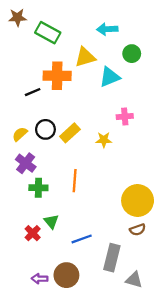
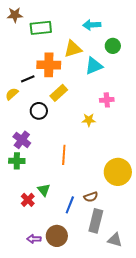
green rectangle: (48, 33) -> (41, 28), turned -35
yellow rectangle: (70, 133) -> (59, 93), moved
yellow semicircle: (20, 134) -> (12, 94), moved
green cross: (38, 188) -> (17, 161), moved
brown semicircle: (138, 230) -> (91, 197), moved
blue line: (82, 239) -> (70, 205), turned -48

